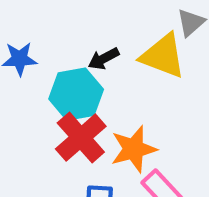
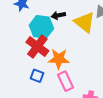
red cross: (81, 138) -> (37, 47), turned -30

